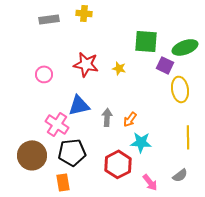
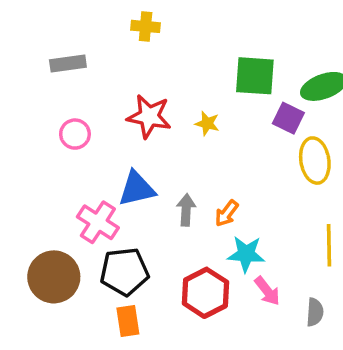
gray rectangle: (49, 19) -> (68, 63), moved
gray semicircle: (180, 175) -> (315, 312), turned -49
orange rectangle: (63, 182) -> (128, 321), moved
pink arrow: (150, 182) -> (267, 291), moved

